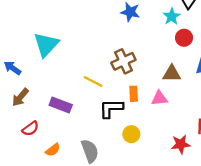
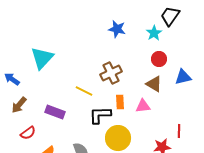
red circle: (184, 38) -> (159, 59), moved
brown triangle: (172, 74) -> (154, 84), turned 30
yellow circle: (131, 134) -> (118, 138), size x1.6

